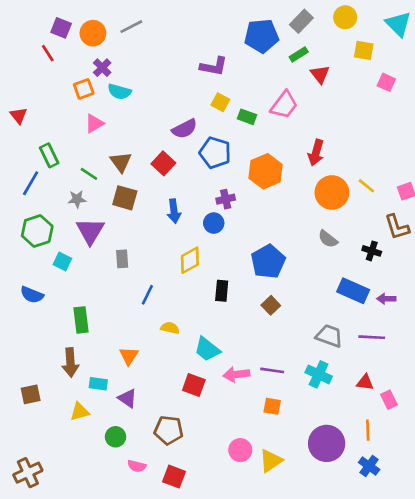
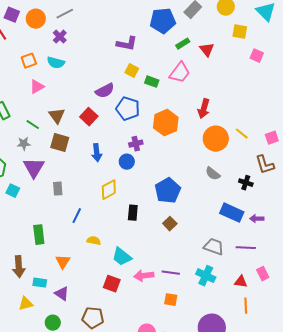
green rectangle: (299, 54) -> (183, 44), moved
purple cross: (102, 68) -> (60, 37), moved
green rectangle: (81, 320) -> (39, 235), moved
pink rectangle: (389, 400) -> (263, 274), moved
orange line: (368, 430) -> (246, 306), moved

